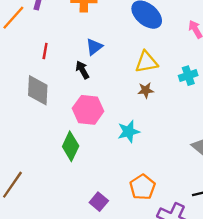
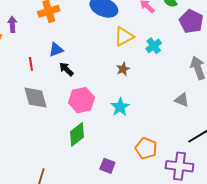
blue triangle: (94, 47) -> (56, 50), moved, turned 35
yellow triangle: (146, 62) -> (124, 36), moved
green diamond: (71, 146) -> (77, 134), turned 45
purple square: (99, 202) -> (107, 166), moved

